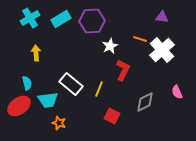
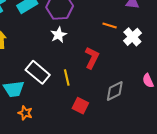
white star: (110, 46) -> (59, 35), moved
white cross: (162, 50) -> (132, 37), size x0.7
yellow line: (99, 89) -> (67, 77), turned -35

